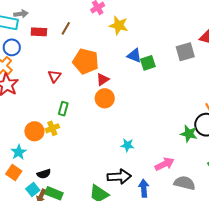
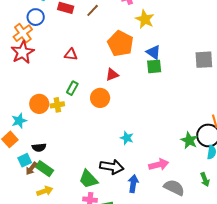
orange pentagon: (86, 61) -> (120, 44), moved
green square: (148, 63) -> (154, 66), moved
red triangle: (54, 76) -> (71, 54), turned 48
red triangle: (103, 79) -> (112, 75), moved
orange circle: (105, 98) -> (100, 98), moved

